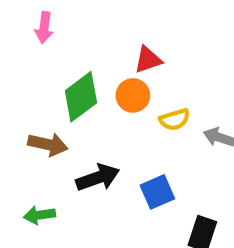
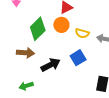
yellow semicircle: (175, 120) -> (82, 33), turned 40
blue square: (157, 192) -> (78, 58), moved

